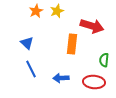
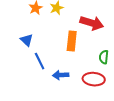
blue line: (31, 69) -> (40, 61), moved

